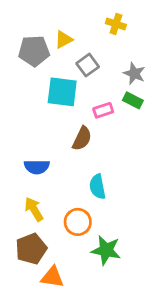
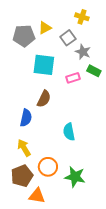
gray square: (88, 65) -> (68, 38), moved
gray star: (134, 74) -> (83, 52), moved
brown semicircle: (82, 139) -> (44, 99), moved
blue semicircle: (37, 167) -> (26, 118), turned -78
orange circle: (78, 222) -> (48, 167), moved

